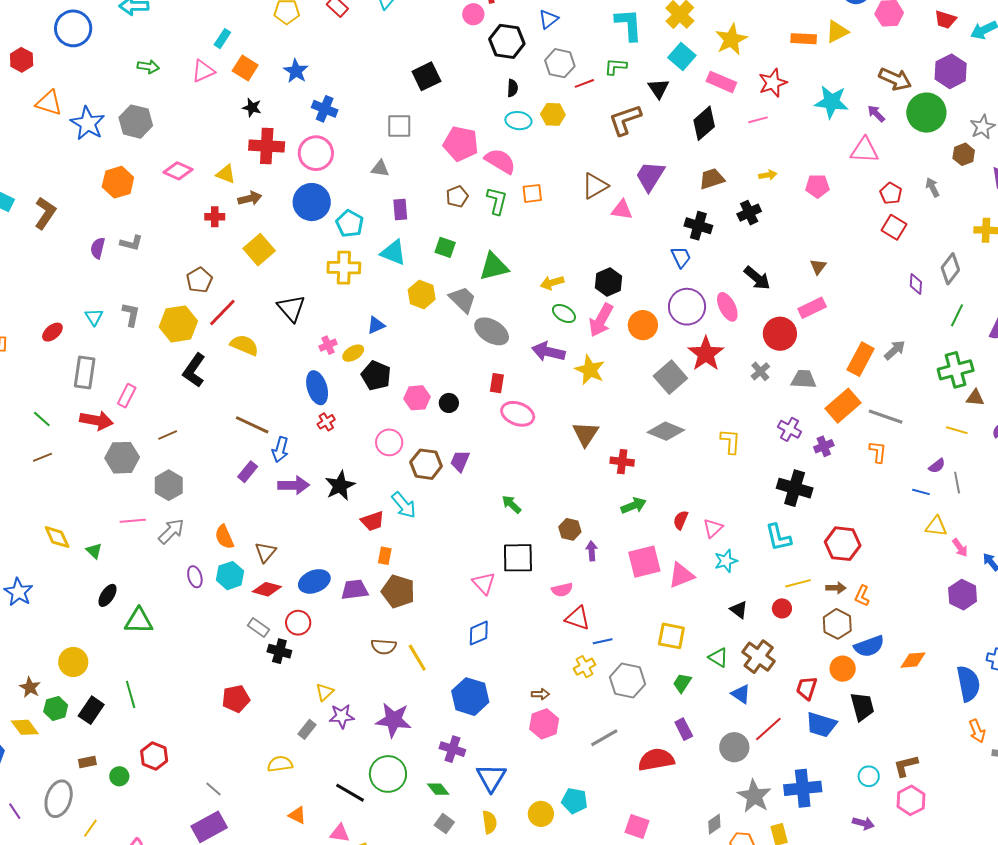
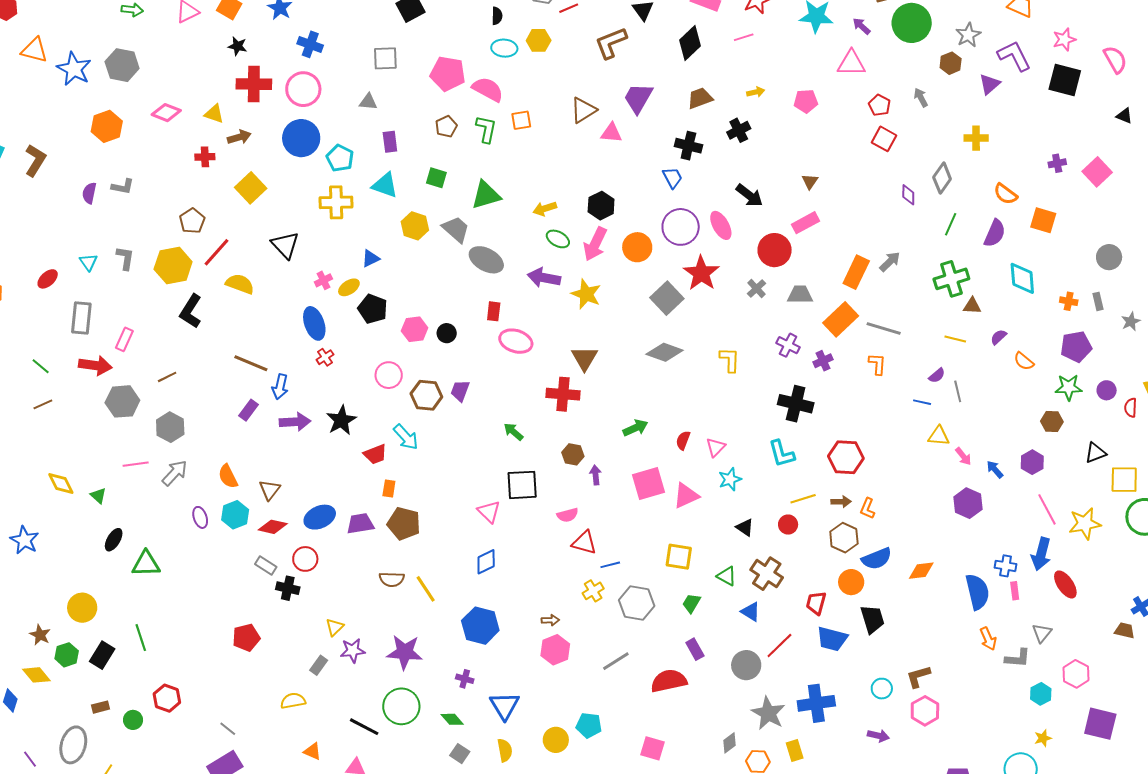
red cross: (622, 462) -> (563, 394), moved, size x1.4
purple cross: (452, 749) -> (465, 679), size x0.7

